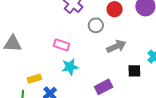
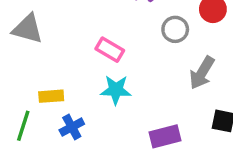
gray arrow: (116, 46) -> (202, 73), turned 132

